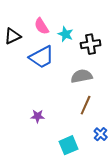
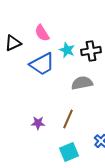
cyan star: (66, 34) -> (67, 50), moved
brown line: (86, 105) -> (68, 119), moved

